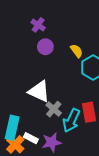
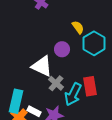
purple circle: (45, 47) -> (62, 49), moved

